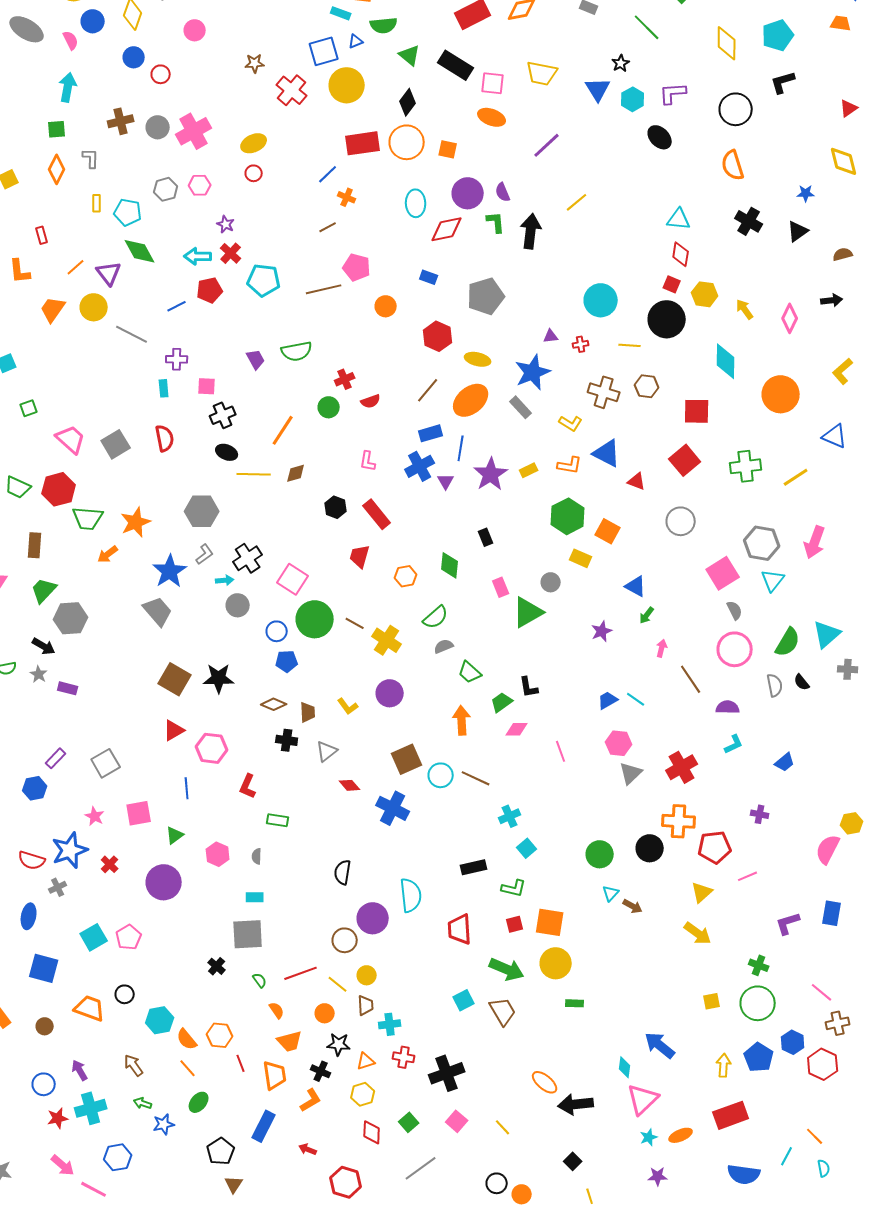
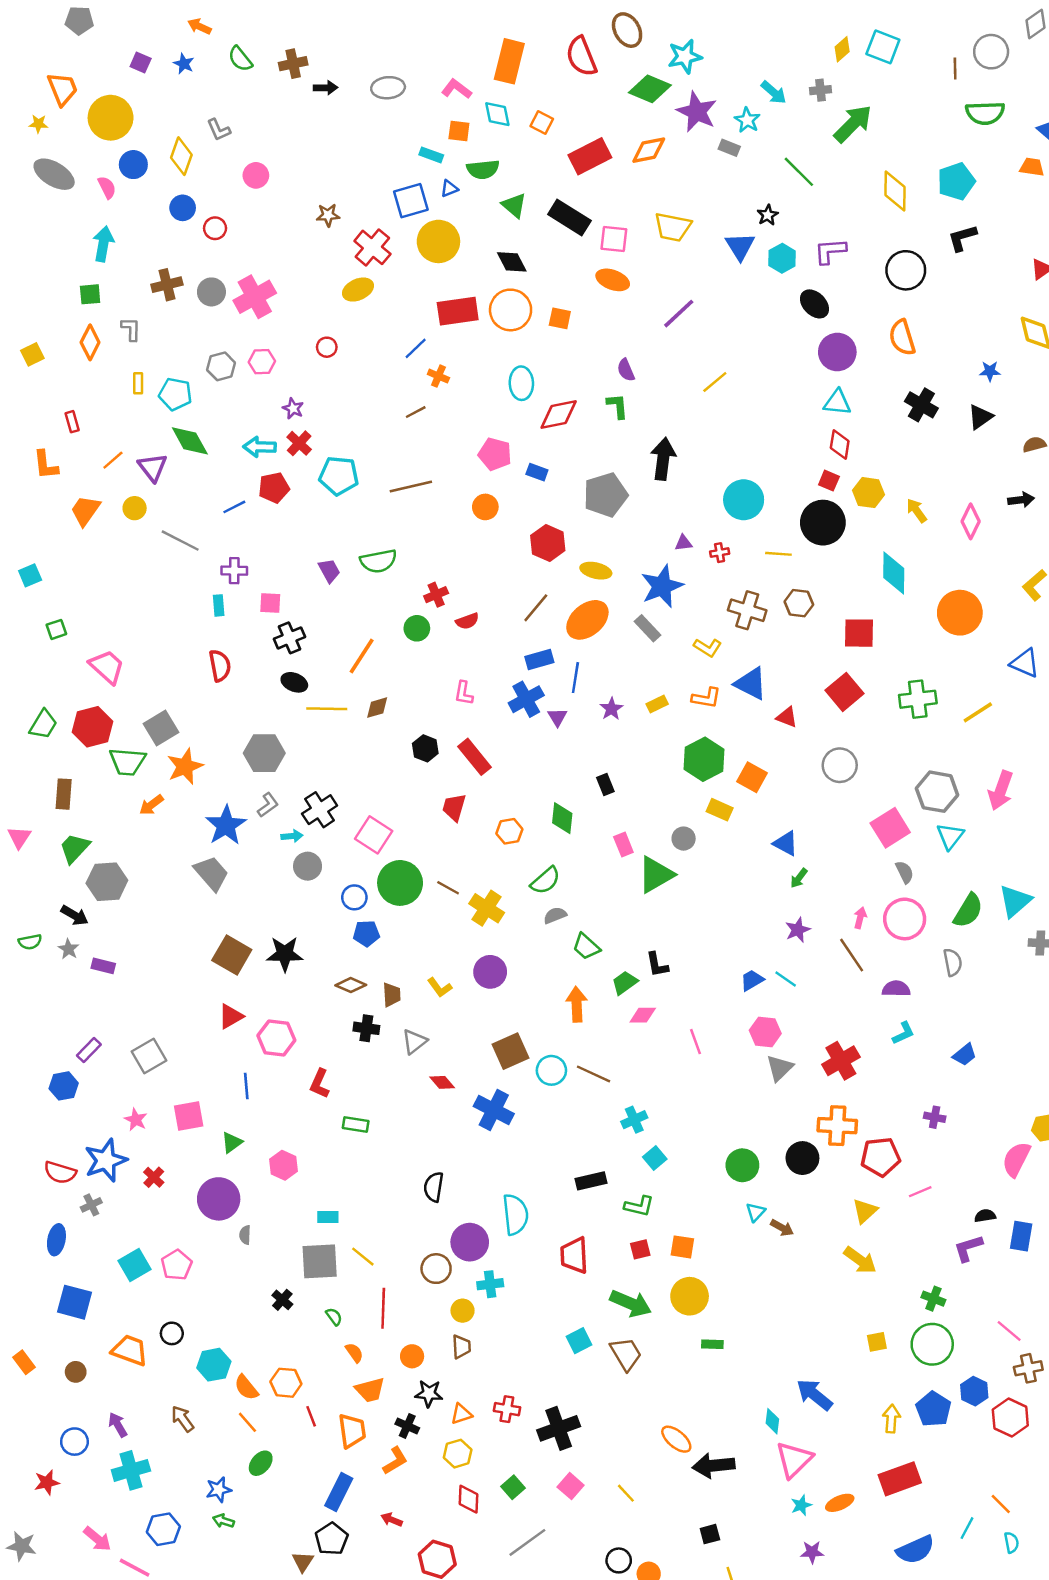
black diamond: (408, 102) -> (512, 262), turned -64
yellow ellipse: (254, 143) -> (358, 290), moved
purple circle: (468, 193) -> (837, 352), moved
black arrow: (531, 231) -> (663, 459), moved
pink pentagon: (357, 267) -> (495, 454), moved
yellow circle: (94, 307) -> (135, 508), size x0.7
gray square: (116, 444) -> (161, 728), moved
purple star: (491, 474) -> (611, 709), size x0.6
green trapezoid: (18, 487) -> (43, 724), turned -84
purple star: (602, 631) -> (798, 930), moved
pink arrow: (662, 648) -> (860, 918), moved
black semicircle: (802, 682) -> (985, 1216), moved, turned 120
gray semicircle: (257, 856) -> (245, 1235), moved
orange square: (550, 922) -> (682, 1247), size x0.7
red line: (301, 973) -> (383, 1308), turned -68
yellow line: (338, 984) -> (363, 1257), moved
cyan cross: (390, 1024) -> (490, 1284), moved
green arrow: (143, 1103) -> (223, 1521), moved
red star: (58, 1118) -> (47, 1482), moved
black pentagon: (221, 1151) -> (332, 1539), moved
black square: (573, 1161) -> (710, 1534), turned 30
blue semicircle: (744, 1174) -> (915, 1550), turned -32

